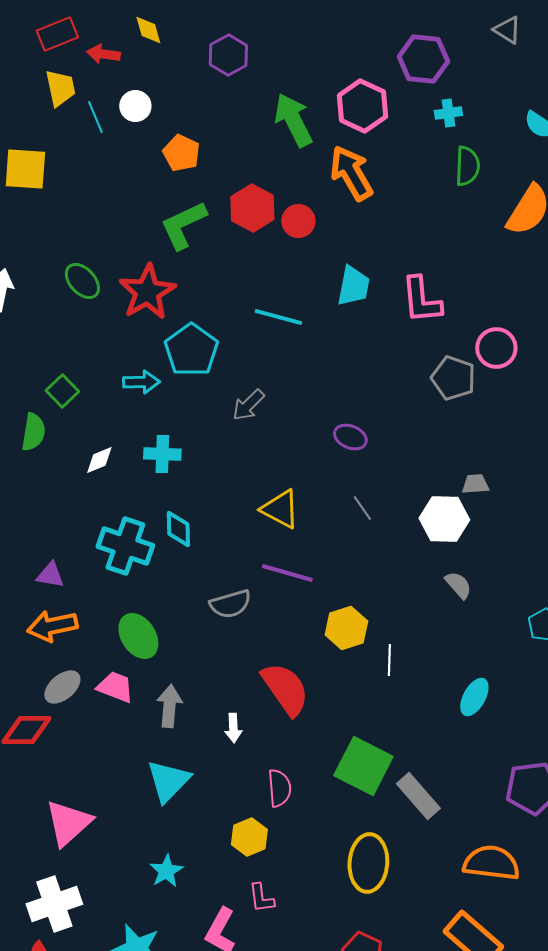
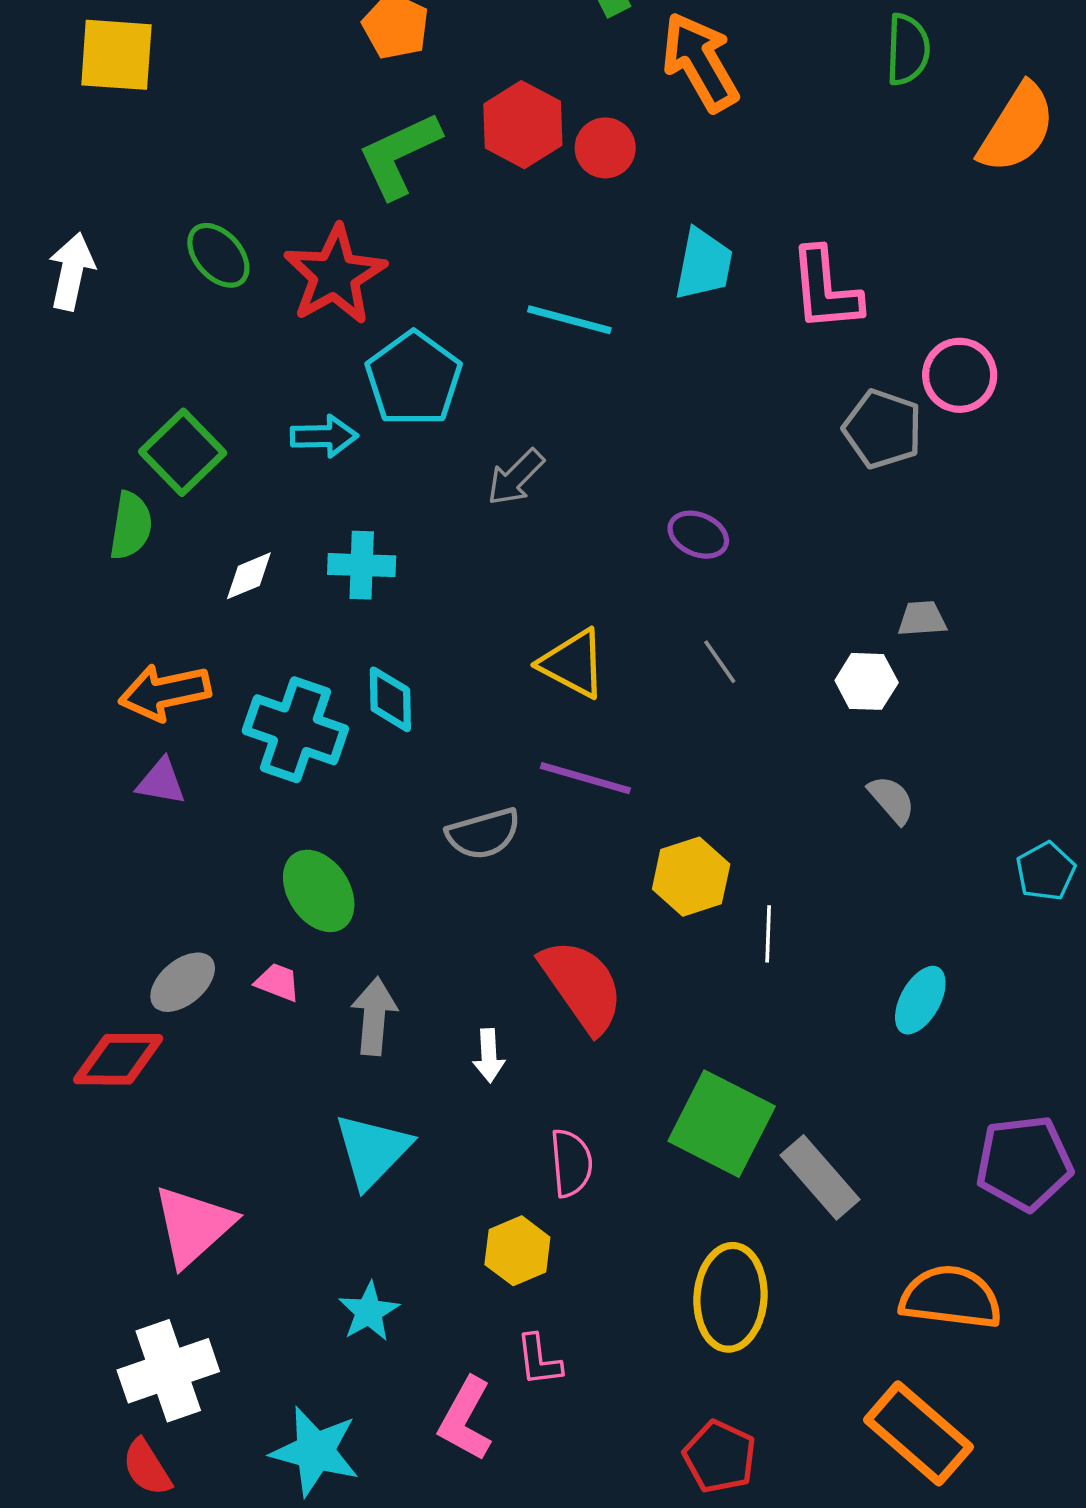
green square: (62, 391) -> (183, 452), size x1.4
white hexagon: (444, 519) -> (867, 681), size x0.7
orange arrow: (52, 626) -> (165, 692), moved
pink trapezoid: (115, 687) -> (278, 982), size x0.7

